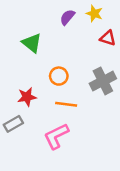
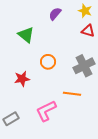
yellow star: (94, 13) -> (85, 11), moved
orange line: (66, 104) -> (72, 94), moved
gray rectangle: (13, 124) -> (11, 119), moved

